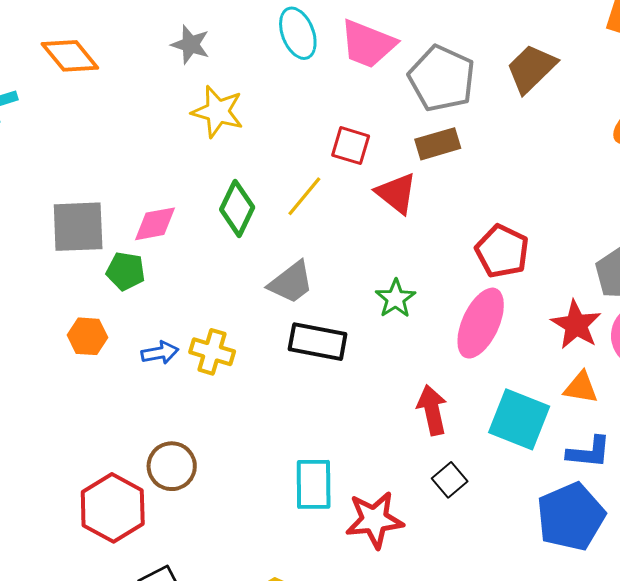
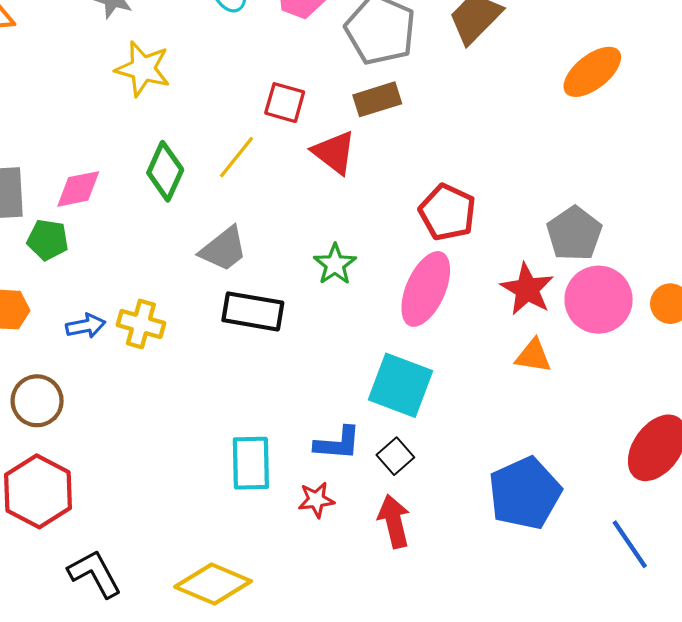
red arrow: (432, 410) -> (394, 521), moved
cyan square: (519, 419) -> (401, 385), moved
blue L-shape: (589, 452) -> (338, 443), moved
brown circle: (172, 466) -> (37, 401), moved
red star: (374, 520) -> (316, 500), size x0.6

